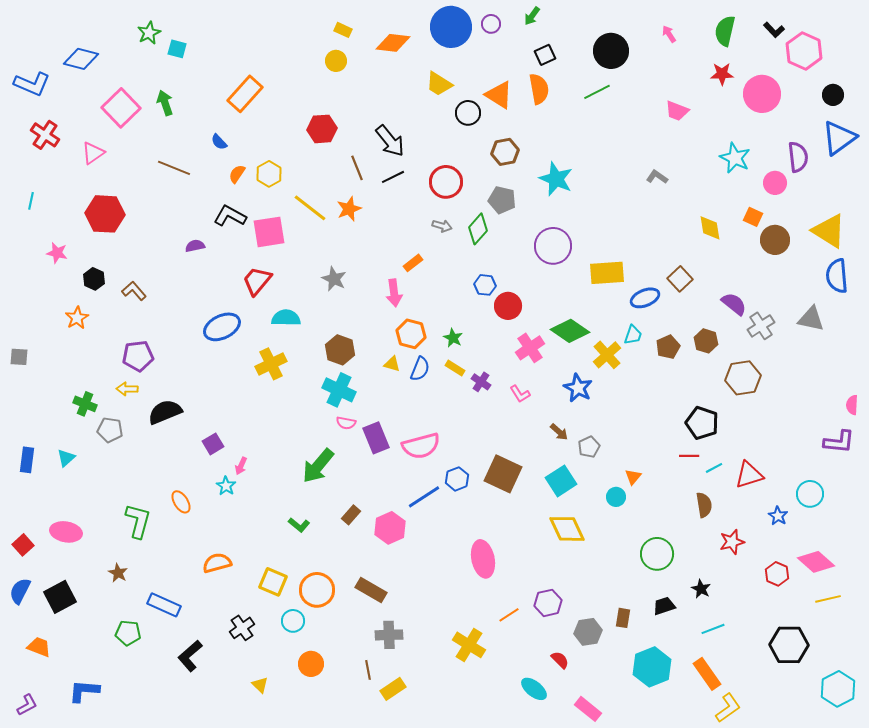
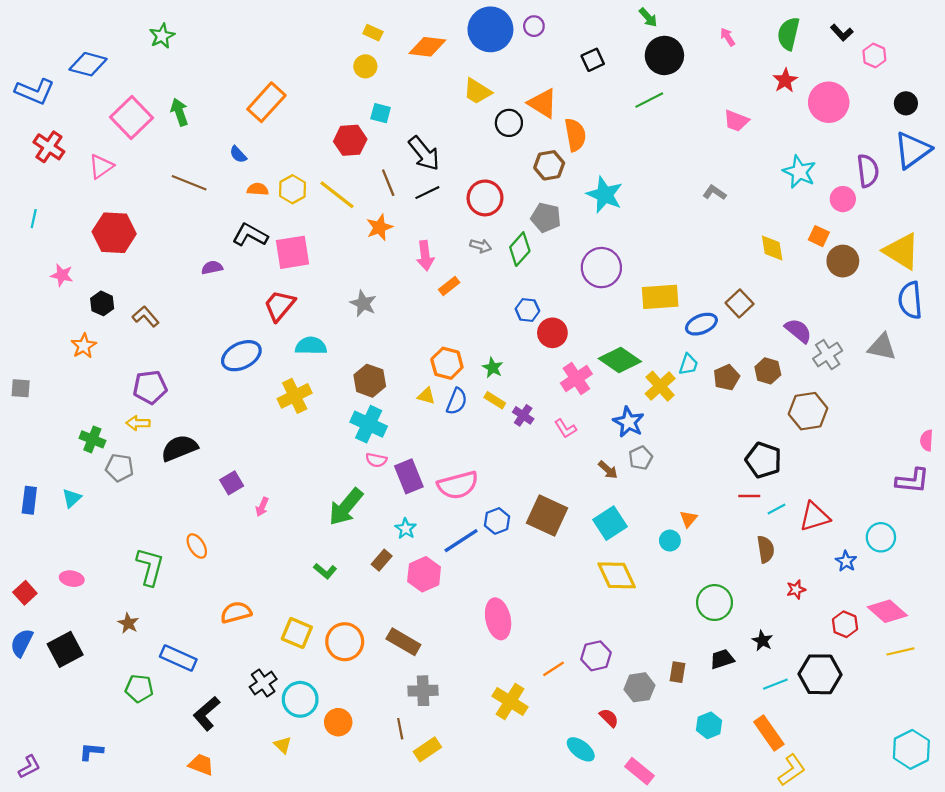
green arrow: (532, 16) -> (648, 17), moved, turned -78
cyan square: (177, 49) -> (381, 113), moved
pink hexagon: (804, 51) -> (874, 55), size x0.6
red star: (722, 74) -> (785, 80), turned -30
orange semicircle: (539, 89) -> (575, 135), moved
orange semicircle: (237, 174) -> (258, 189), turned 60
yellow line: (310, 208) -> (337, 195), moved
pink arrow: (394, 293) -> (425, 256), moved
gray pentagon: (589, 447) -> (641, 458), moved
cyan star: (226, 486) -> (406, 529), moved
pink ellipse: (66, 532) -> (72, 579), size x0.7
red star: (732, 542) -> (796, 589), size x0.7
pink ellipse: (483, 559) -> (498, 619), moved
cyan circle: (293, 621) -> (300, 699), moved, size x1.4
black hexagon: (789, 645) -> (820, 674), moved
orange trapezoid: (39, 647) -> (201, 765), moved
cyan hexagon: (652, 667) -> (709, 725), size x0.6
blue L-shape: (84, 691) -> (91, 752), size x0.7

